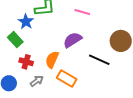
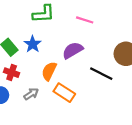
blue star: (26, 22) -> (33, 44), moved
red cross: (26, 62) -> (12, 73), moved

